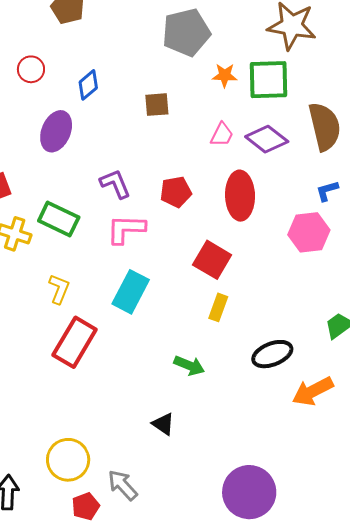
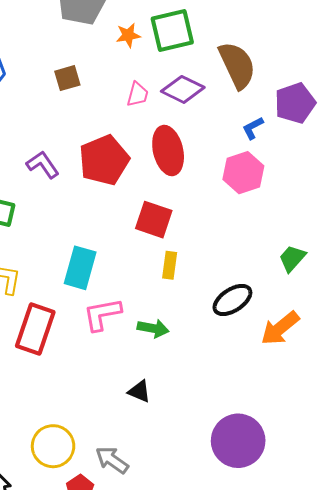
red pentagon: (176, 192) -> (104, 160), size x1.6
pink L-shape: (126, 229) -> (102, 314), moved

